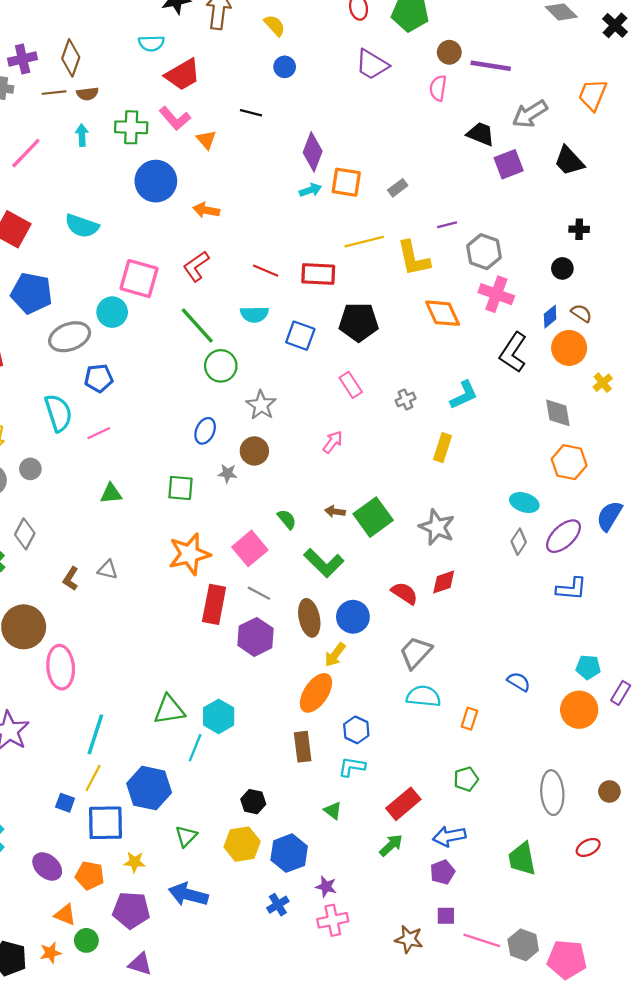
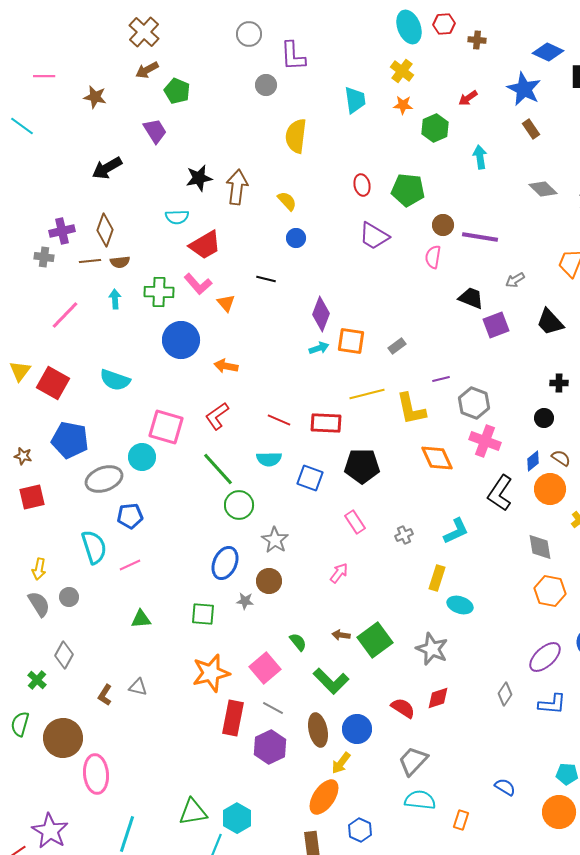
gray arrow: (530, 114) -> (515, 280), size x0.6
blue ellipse: (205, 431) -> (225, 563), size x1.4
cyan ellipse: (524, 503) -> (460, 605), moved
gray diamond: (519, 542) -> (505, 694), moved

